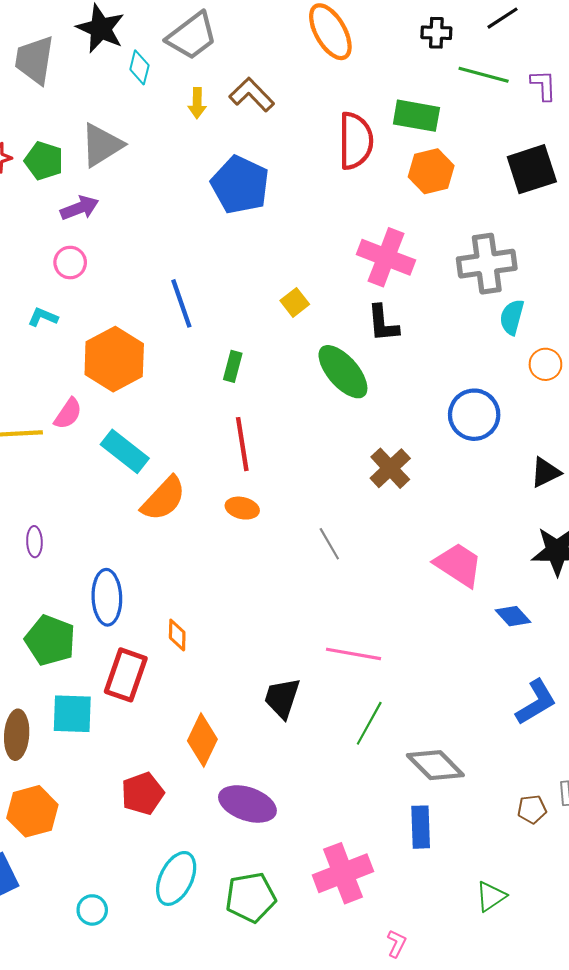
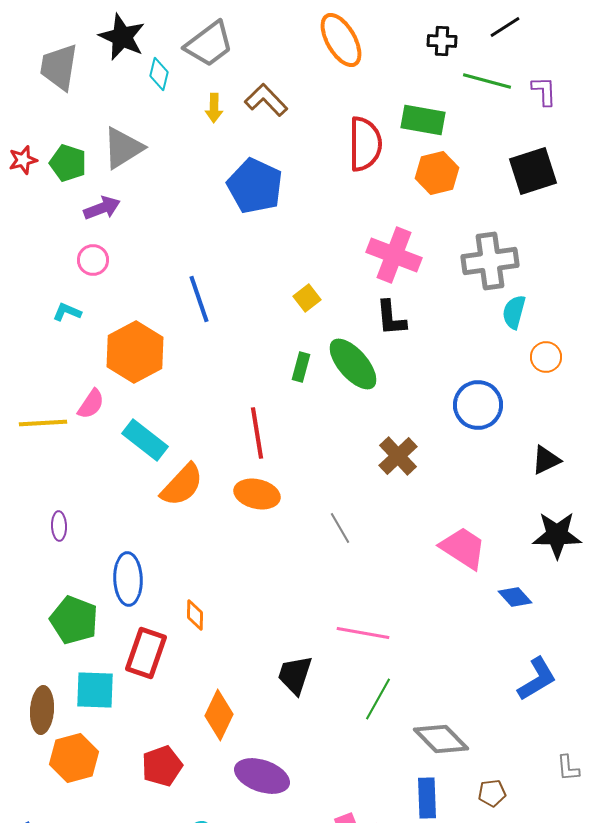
green rectangle: (233, 366) -> (301, 367), moved
orange ellipse: (242, 508) -> (257, 494), size x1.4
brown pentagon: (532, 809) -> (492, 793), moved
orange hexagon: (32, 811) -> (74, 758), moved

